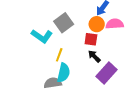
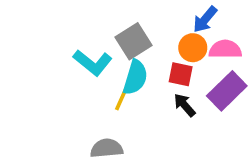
cyan semicircle: (63, 73) -> (135, 77), moved
purple rectangle: (107, 73) -> (227, 91), moved

